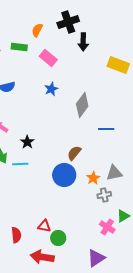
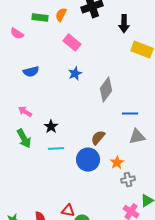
black arrow: (83, 42) -> (124, 24), moved
green rectangle: (19, 47) -> (40, 18), moved
cyan line: (20, 164) -> (56, 149), moved
gray triangle: (114, 173) -> (137, 137), moved

